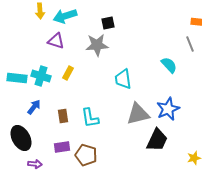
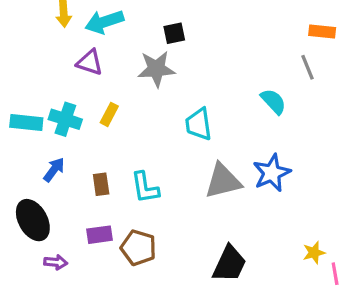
black trapezoid: (157, 140) -> (229, 264), moved

